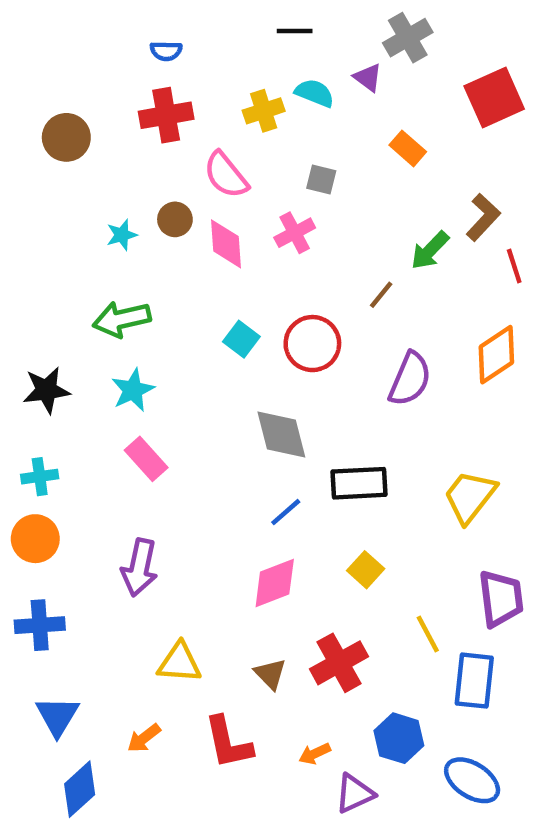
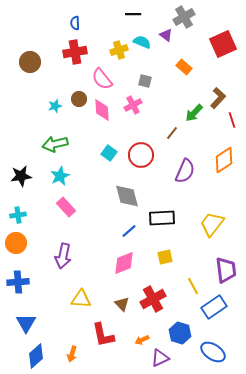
blue semicircle: (166, 51) -> (75, 23), turned 88
yellow square: (366, 570) -> (165, 257), turned 35
blue rectangle: (474, 681) -> (214, 307), turned 50
orange arrow: (144, 738) -> (72, 354), moved, turned -35

